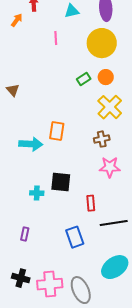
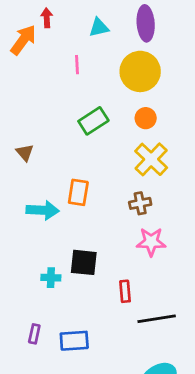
orange arrow: (17, 20) -> (23, 40), size x1.6
green rectangle: (84, 79) -> (93, 121), moved, size x1.5
brown triangle: (13, 90) -> (25, 153), moved
blue rectangle: (75, 237) -> (74, 341), moved, turned -75

